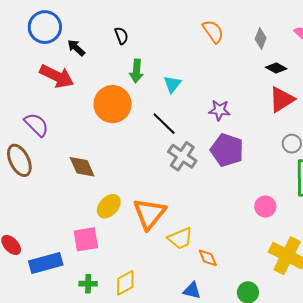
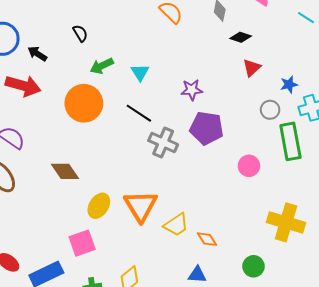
green arrow: (136, 71) -> (102, 66), turned 70
red triangle: (282, 100) -> (252, 68), size x0.7
pink circle: (265, 207) -> (249, 166), moved

